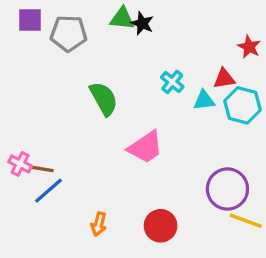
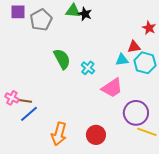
gray pentagon: (69, 33) -> (41, 20), turned -30
cyan cross: (172, 82) -> (88, 68), moved
pink trapezoid: (145, 147) -> (112, 88), moved
orange arrow: (99, 224) -> (59, 134), size x1.6

